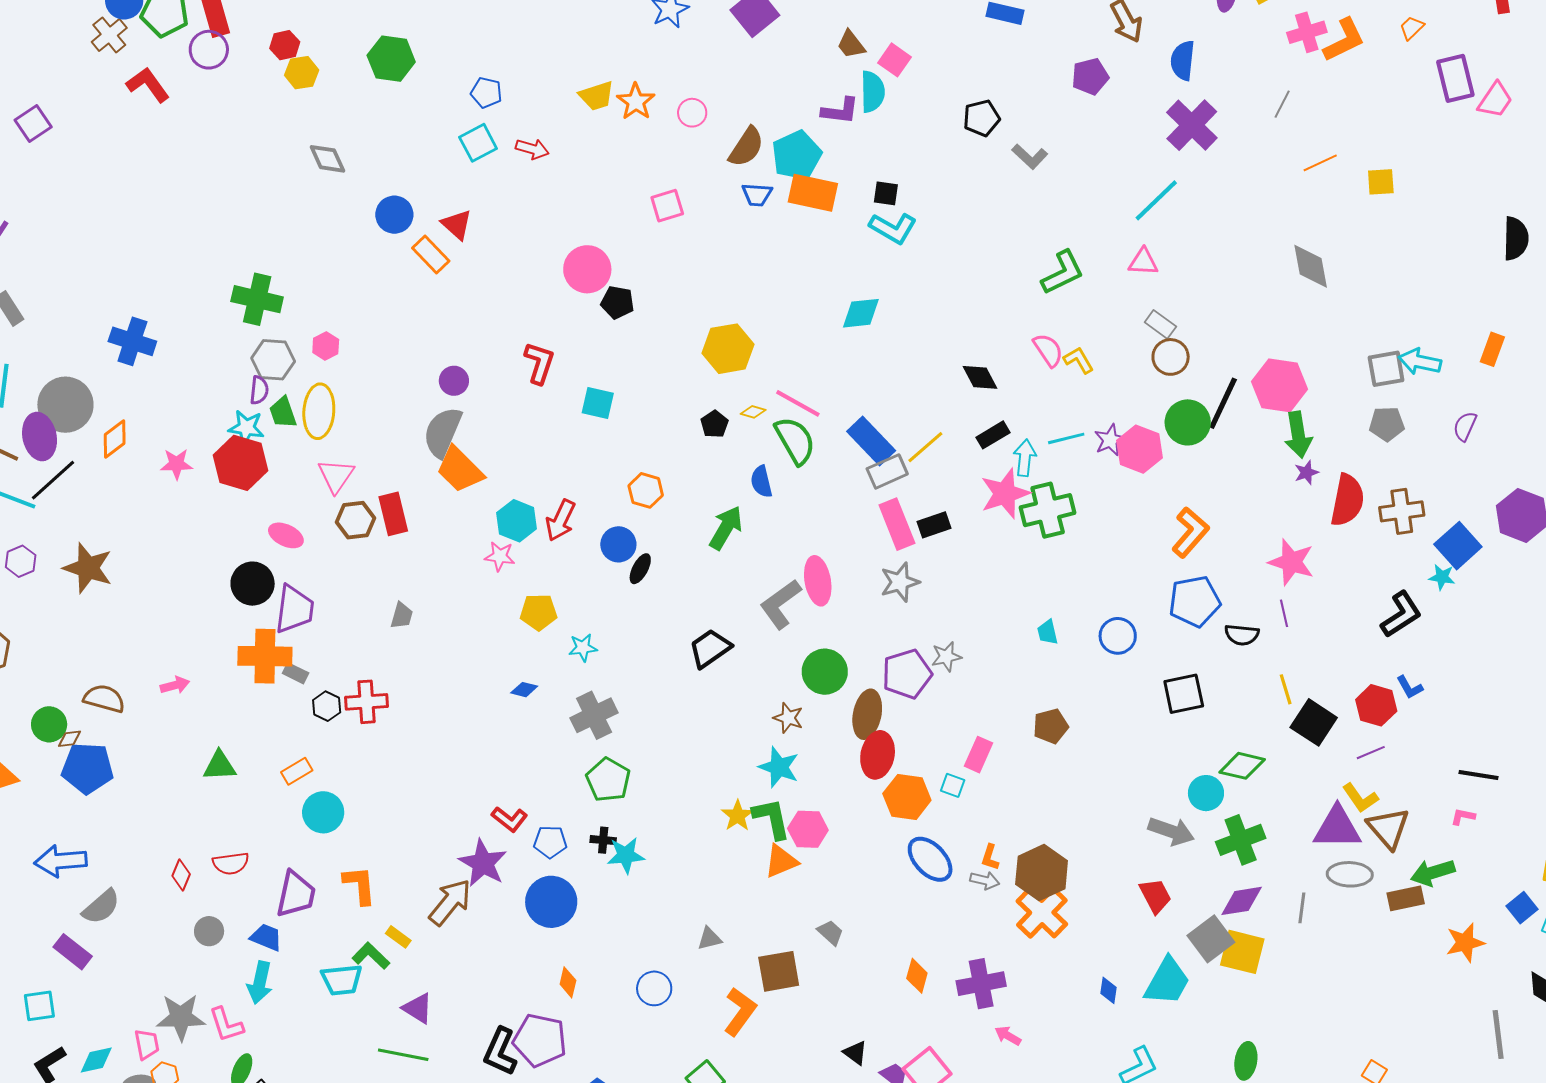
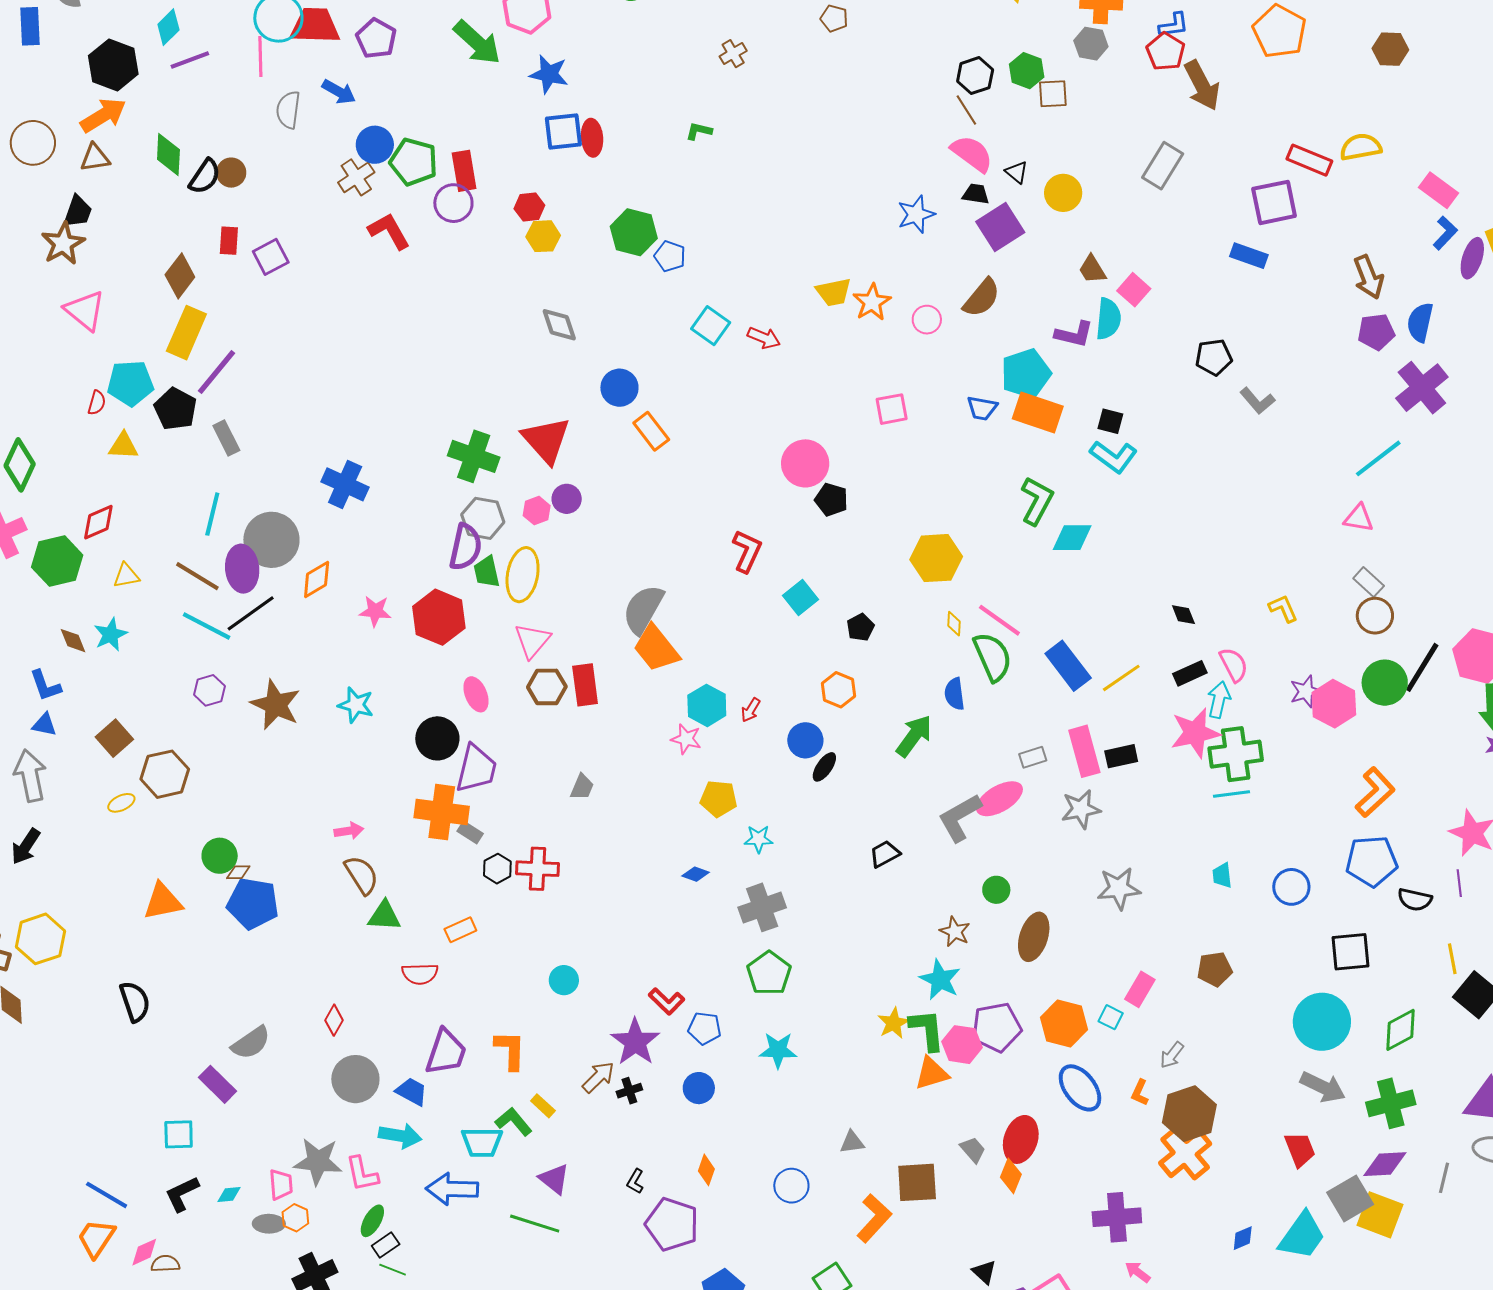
purple pentagon: (1090, 76) -> (1376, 332), moved
blue pentagon: (486, 93) -> (670, 256), moved
cyan square: (478, 143) -> (711, 326), turned -33
brown semicircle: (746, 147) -> (982, 298), moved
red triangle: (457, 225) -> (546, 440), moved, size x1.6
green L-shape: (1063, 273) -> (1037, 501), moved, turned -42
pink semicircle: (1048, 350) -> (1234, 665), moved
black diamond: (980, 377) -> (1183, 615), size x0.7
purple circle: (454, 381) -> (567, 499), moved
purple semicircle: (259, 390) -> (466, 547), size x1.6
cyan square: (598, 403) -> (801, 598), turned 32
yellow diamond: (753, 412) -> (954, 624), turned 70
black pentagon: (714, 424) -> (860, 627), moved
cyan star: (246, 428) -> (356, 705), moved
cyan line: (1066, 438) -> (1232, 794), moved
gray rectangle: (887, 471) -> (1033, 757), moved, size x0.7
red arrow: (561, 520) -> (751, 710), size x0.6
pink ellipse: (286, 535) -> (476, 694), turned 36
pink ellipse: (818, 581) -> (999, 799), turned 63
black trapezoid: (710, 648) -> (885, 854), size x0.7
gray star: (946, 657) -> (1119, 888), size x1.4
green circle: (825, 672) -> (996, 890), size x0.6
purple pentagon: (907, 674) -> (996, 1027), moved
brown semicircle: (104, 699) -> (361, 875), moved, turned 36
red ellipse: (878, 755) -> (1021, 1139), moved
green diamond: (1242, 766) -> (1401, 1030), turned -48
cyan circle: (1206, 793) -> (1322, 1022), moved, size x1.6
cyan circle: (323, 812) -> (564, 980), moved, size x0.7
black cross: (603, 840) -> (629, 1091), moved, turned -30
blue arrow: (61, 861) -> (452, 1189), moved
red semicircle: (231, 863) -> (420, 974), moved
gray arrow: (985, 880) -> (1172, 1055), moved, turned 108
brown arrow: (450, 902) -> (598, 1077), size x0.7
blue circle: (551, 902) -> (699, 1088), size x0.6
gray circle: (209, 931) -> (355, 1079), size x1.6
orange diamond: (917, 976) -> (1011, 1176), moved
cyan arrow: (260, 983) -> (400, 1136), turned -99
blue diamond: (1108, 990) -> (1243, 1238), turned 52
black L-shape: (500, 1052) -> (635, 1181), moved, size x0.5
cyan diamond: (96, 1060) -> (229, 1195), size x0.7

